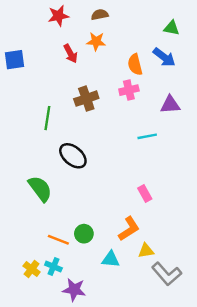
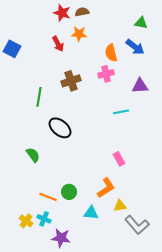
red star: (58, 16) -> (62, 13), moved, turned 30
blue square: (15, 60) -> (12, 49), turned 36
green semicircle: (40, 189) -> (33, 155), size x0.7

